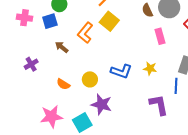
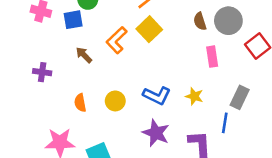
purple cross: (31, 64) -> (42, 72), turned 32
orange semicircle: (63, 84) -> (80, 103), turned 40
purple star: (101, 104) -> (156, 133), moved

